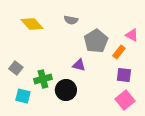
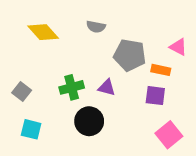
gray pentagon: (96, 41) -> (130, 55), turned -30
orange rectangle: (119, 52) -> (161, 70), turned 64
purple square: (124, 75) -> (155, 96), moved
green cross: (43, 79) -> (72, 87), moved

